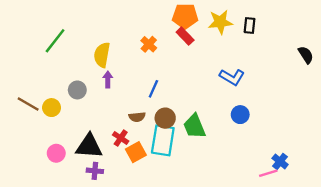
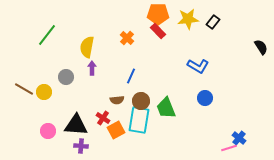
black rectangle: (250, 26) -> (213, 22), turned 32

